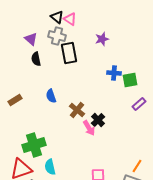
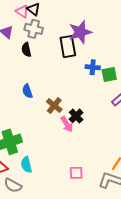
pink triangle: (70, 19) -> (22, 11), moved
purple star: (102, 39) -> (80, 32), size x1.6
black rectangle: (69, 53) -> (68, 47), moved
black semicircle: (36, 59) -> (26, 50), moved

